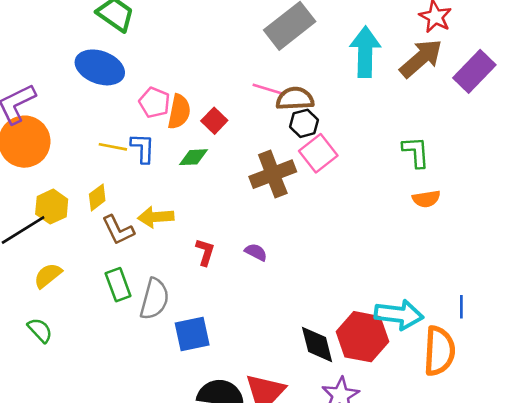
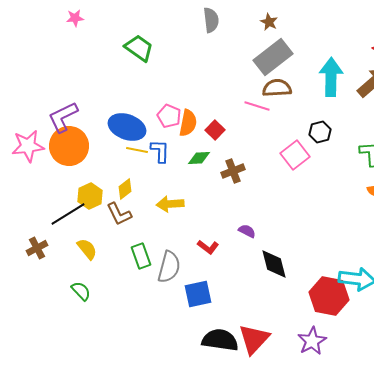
blue ellipse: (100, 67) -> (127, 127), moved
brown semicircle: (295, 99) -> (277, 88), moved
black hexagon: (304, 123) -> (320, 132), moved
brown cross: (273, 174) -> (233, 171), moved, size x0.7
brown L-shape: (118, 230) -> (119, 214), moved
red L-shape: (205, 252) -> (208, 247), moved, turned 110
yellow semicircle: (48, 276) -> (87, 249), turned 90
black diamond: (317, 344) -> (274, 264), moved

